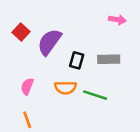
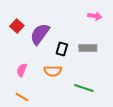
green line: (95, 95) -> (84, 88), moved
orange line: (27, 120) -> (22, 97), turned -40

